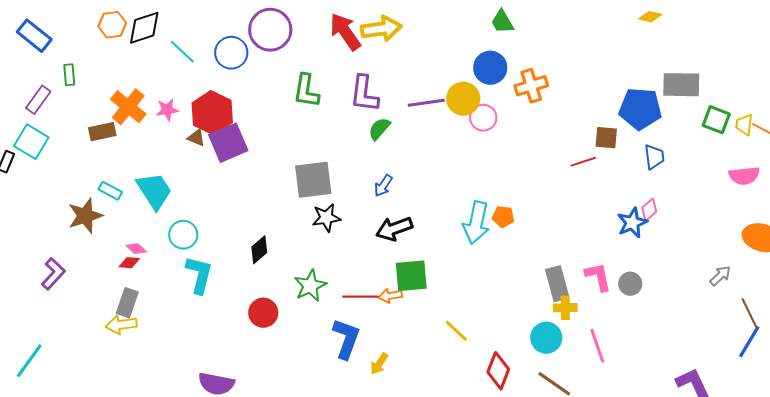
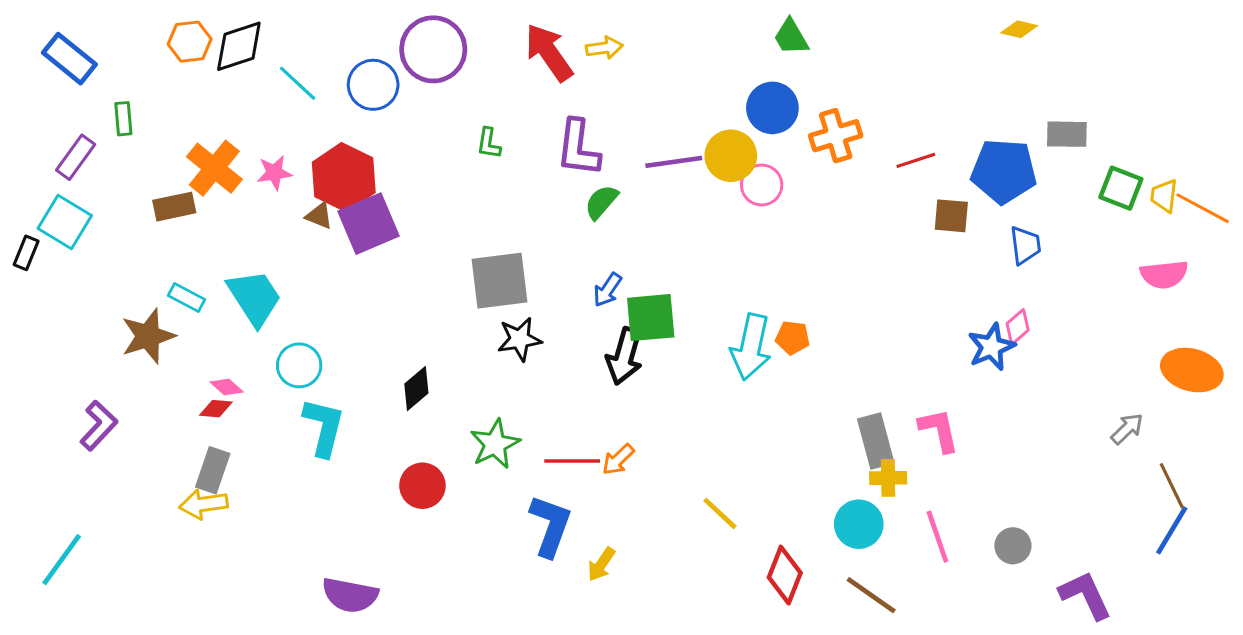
yellow arrow: (381, 29) -> (604, 48), size x0.6
gray rectangle: (681, 85) -> (1067, 134), size x0.7
green L-shape: (306, 91) -> (489, 143), size x0.6
red line: (583, 162) -> (916, 160), moved
black arrow: (394, 229) -> (624, 356), turned -54
green square: (411, 276) -> (651, 318), moved
gray circle: (630, 284) -> (1013, 546), moved
orange arrow: (390, 296) -> (618, 459), turned -35

